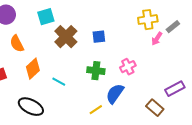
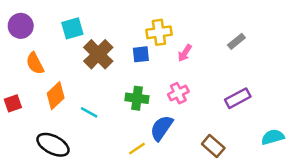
yellow cross: (148, 20) -> (159, 32), moved
pink arrow: (157, 39) -> (185, 53), moved
purple rectangle: (175, 89) -> (238, 98), moved

